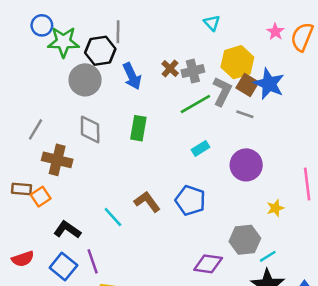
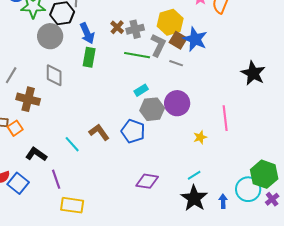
green line: (195, 104) -> (137, 55), turned 40
green rectangle: (138, 128) -> (89, 57), moved
gray hexagon: (245, 240) -> (152, 109), moved
blue square: (63, 266) -> (18, 183), moved

